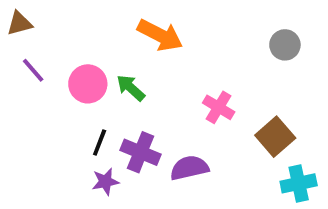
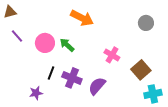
purple semicircle: (189, 168) -> (97, 86), turned -36
purple star: (105, 182) -> (36, 93), moved

